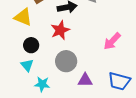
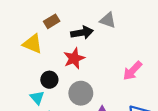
black circle: (31, 45) -> (49, 80), moved

